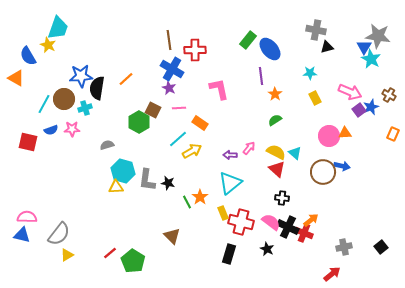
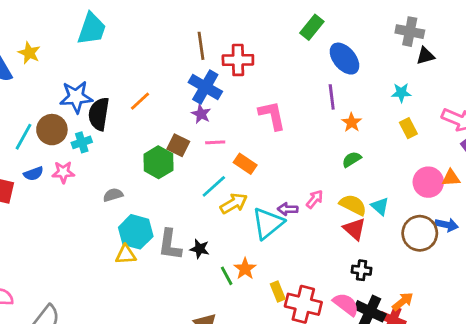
cyan trapezoid: (58, 28) -> (92, 29), moved
green rectangle: (248, 40) -> (312, 27), moved
cyan triangle: (230, 183) -> (268, 223), moved

